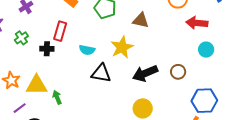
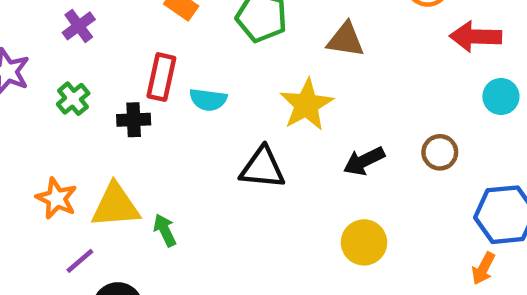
cyan semicircle: (87, 50) -> (208, 100), moved
black arrow: (145, 73) -> (364, 161), size x0.7

